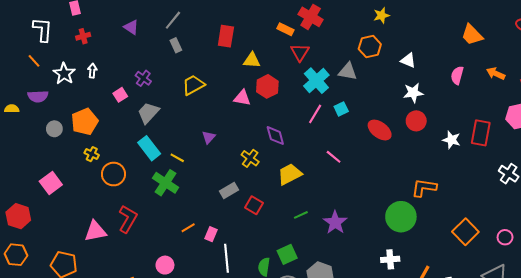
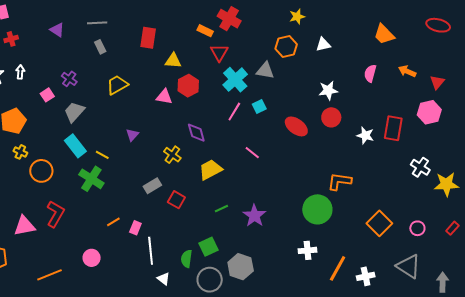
gray line: (173, 20) -> (97, 23), turned 48
white triangle: (408, 60) -> (323, 44), moved, turned -35

